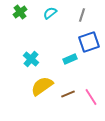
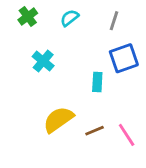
cyan cross: (31, 59) -> (43, 61), moved
cyan rectangle: (70, 59) -> (97, 82), turned -64

